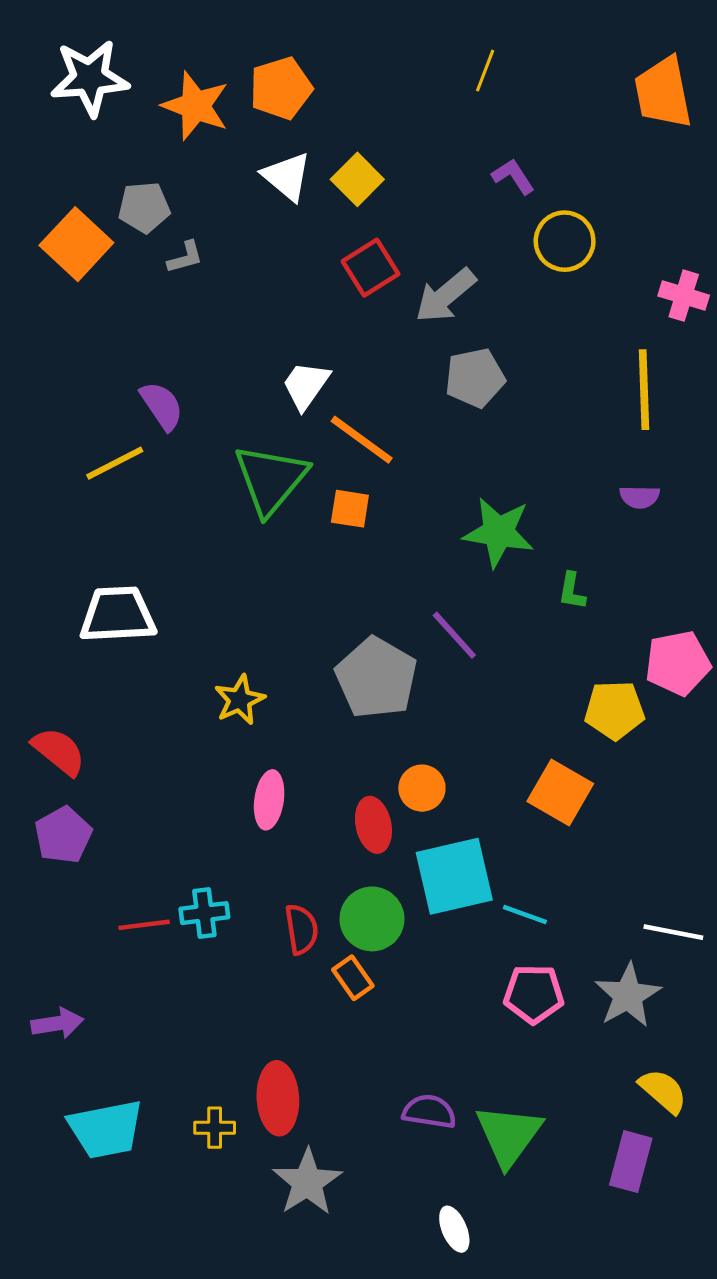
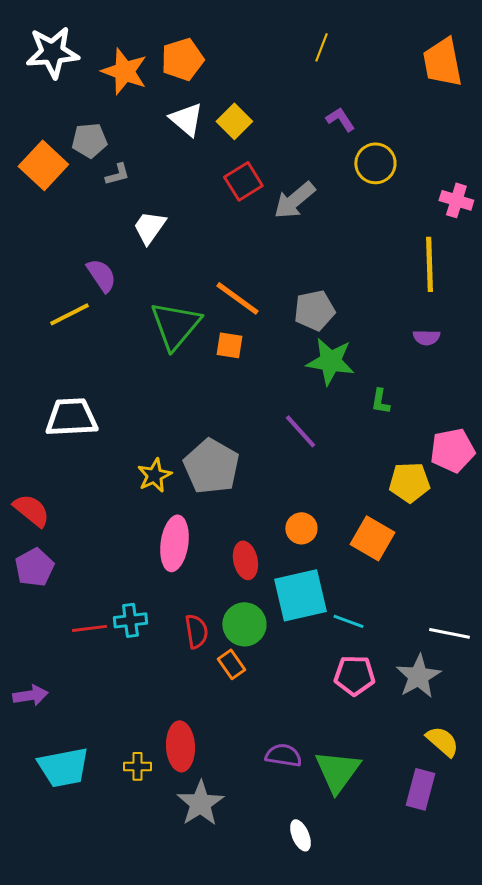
gray pentagon: (475, 378) -> (314, 310), moved
white trapezoid: (306, 385) -> (149, 227), moved
gray pentagon: (376, 678) -> (211, 466), moved
orange circle: (422, 788) -> (301, 528), moved
pink ellipse: (269, 800) -> (174, 543), size x1.4

